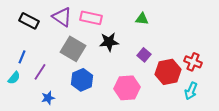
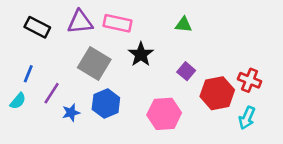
purple triangle: (62, 17) -> (80, 22), turned -40
black star: (109, 42) -> (141, 54), turned -30
blue star: (48, 98) -> (71, 113), moved

